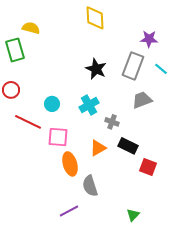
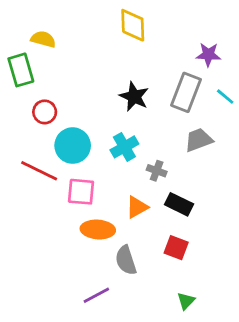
red circle: (11, 90) -> (45, 112), moved
cyan circle: (52, 104) -> (73, 146), size x1.6
orange ellipse: (70, 164) -> (98, 229), turned -70
red square: (148, 167) -> (176, 248), moved

